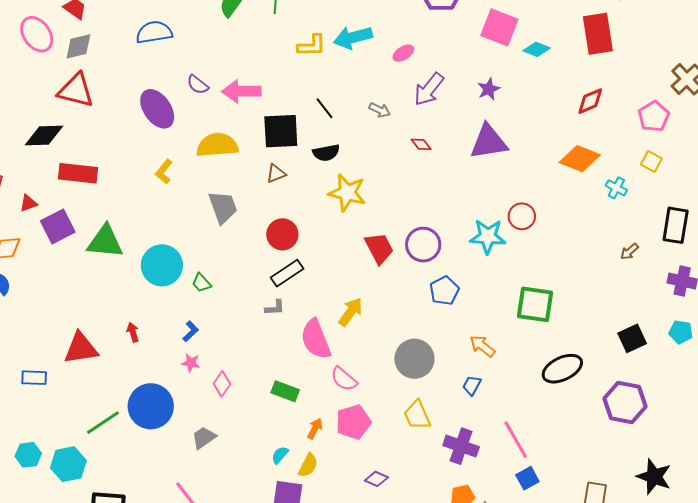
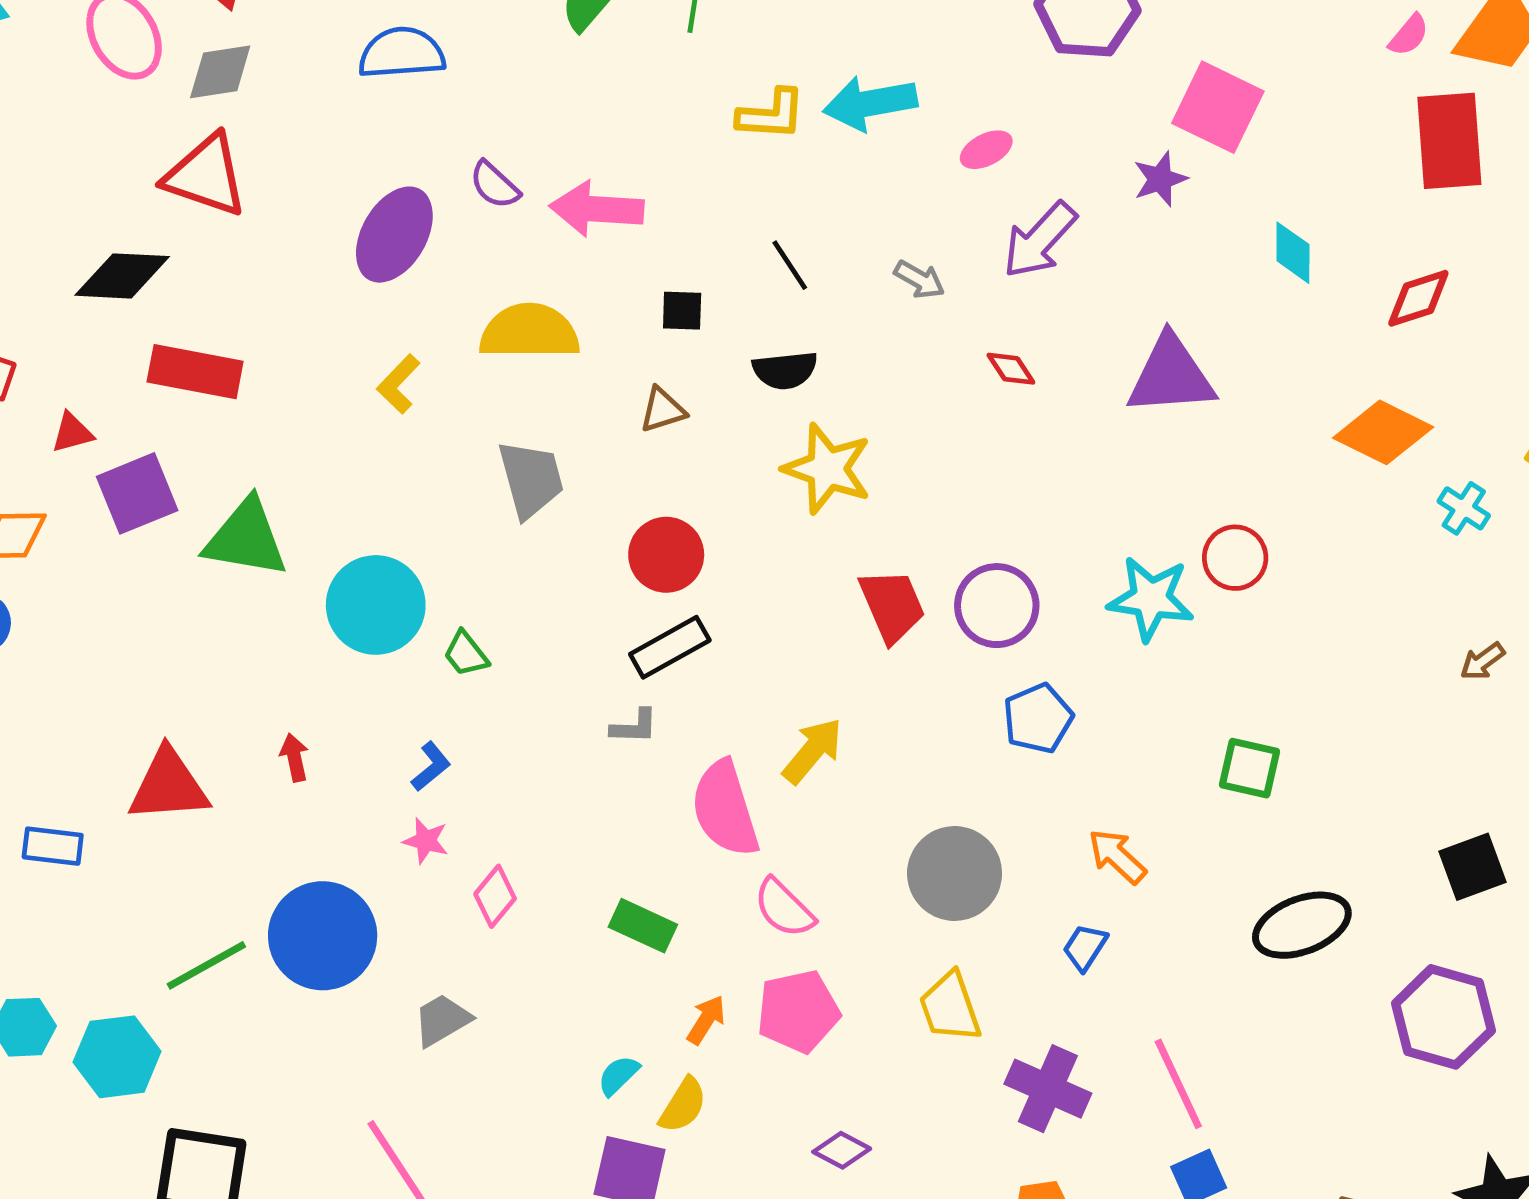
cyan diamond: (537, 49) -> (1293, 253), moved, turned 64
purple star: (489, 89) -> (1160, 179), moved
purple ellipse: (157, 109) -> (394, 235), turned 60
black square: (281, 131) -> (682, 311), size x0.5
green square: (535, 304) -> (1249, 768), size x0.7

